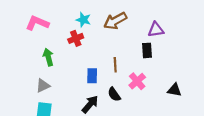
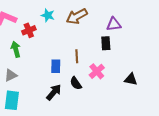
red cross: (76, 38) -> (29, 30), moved

